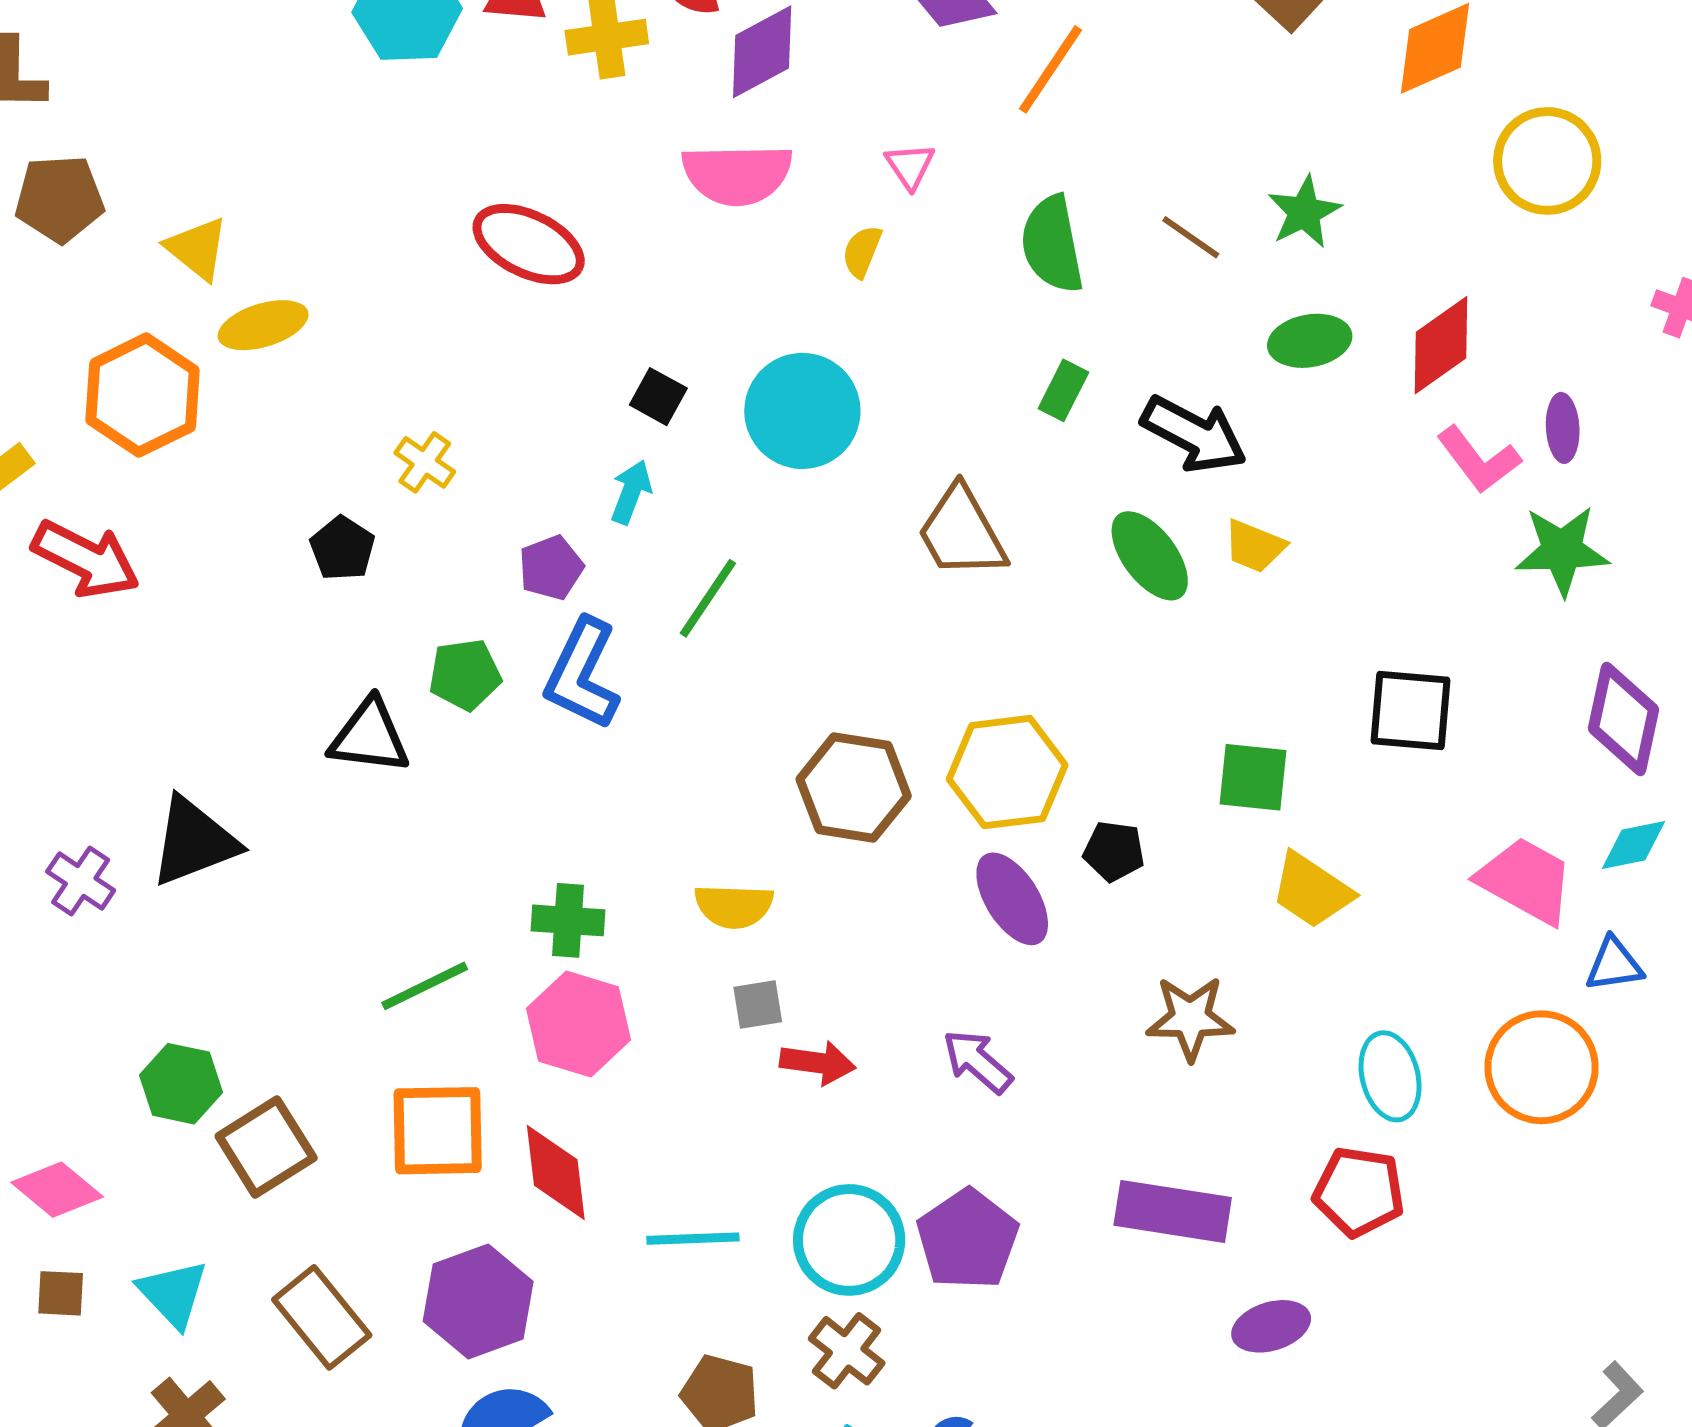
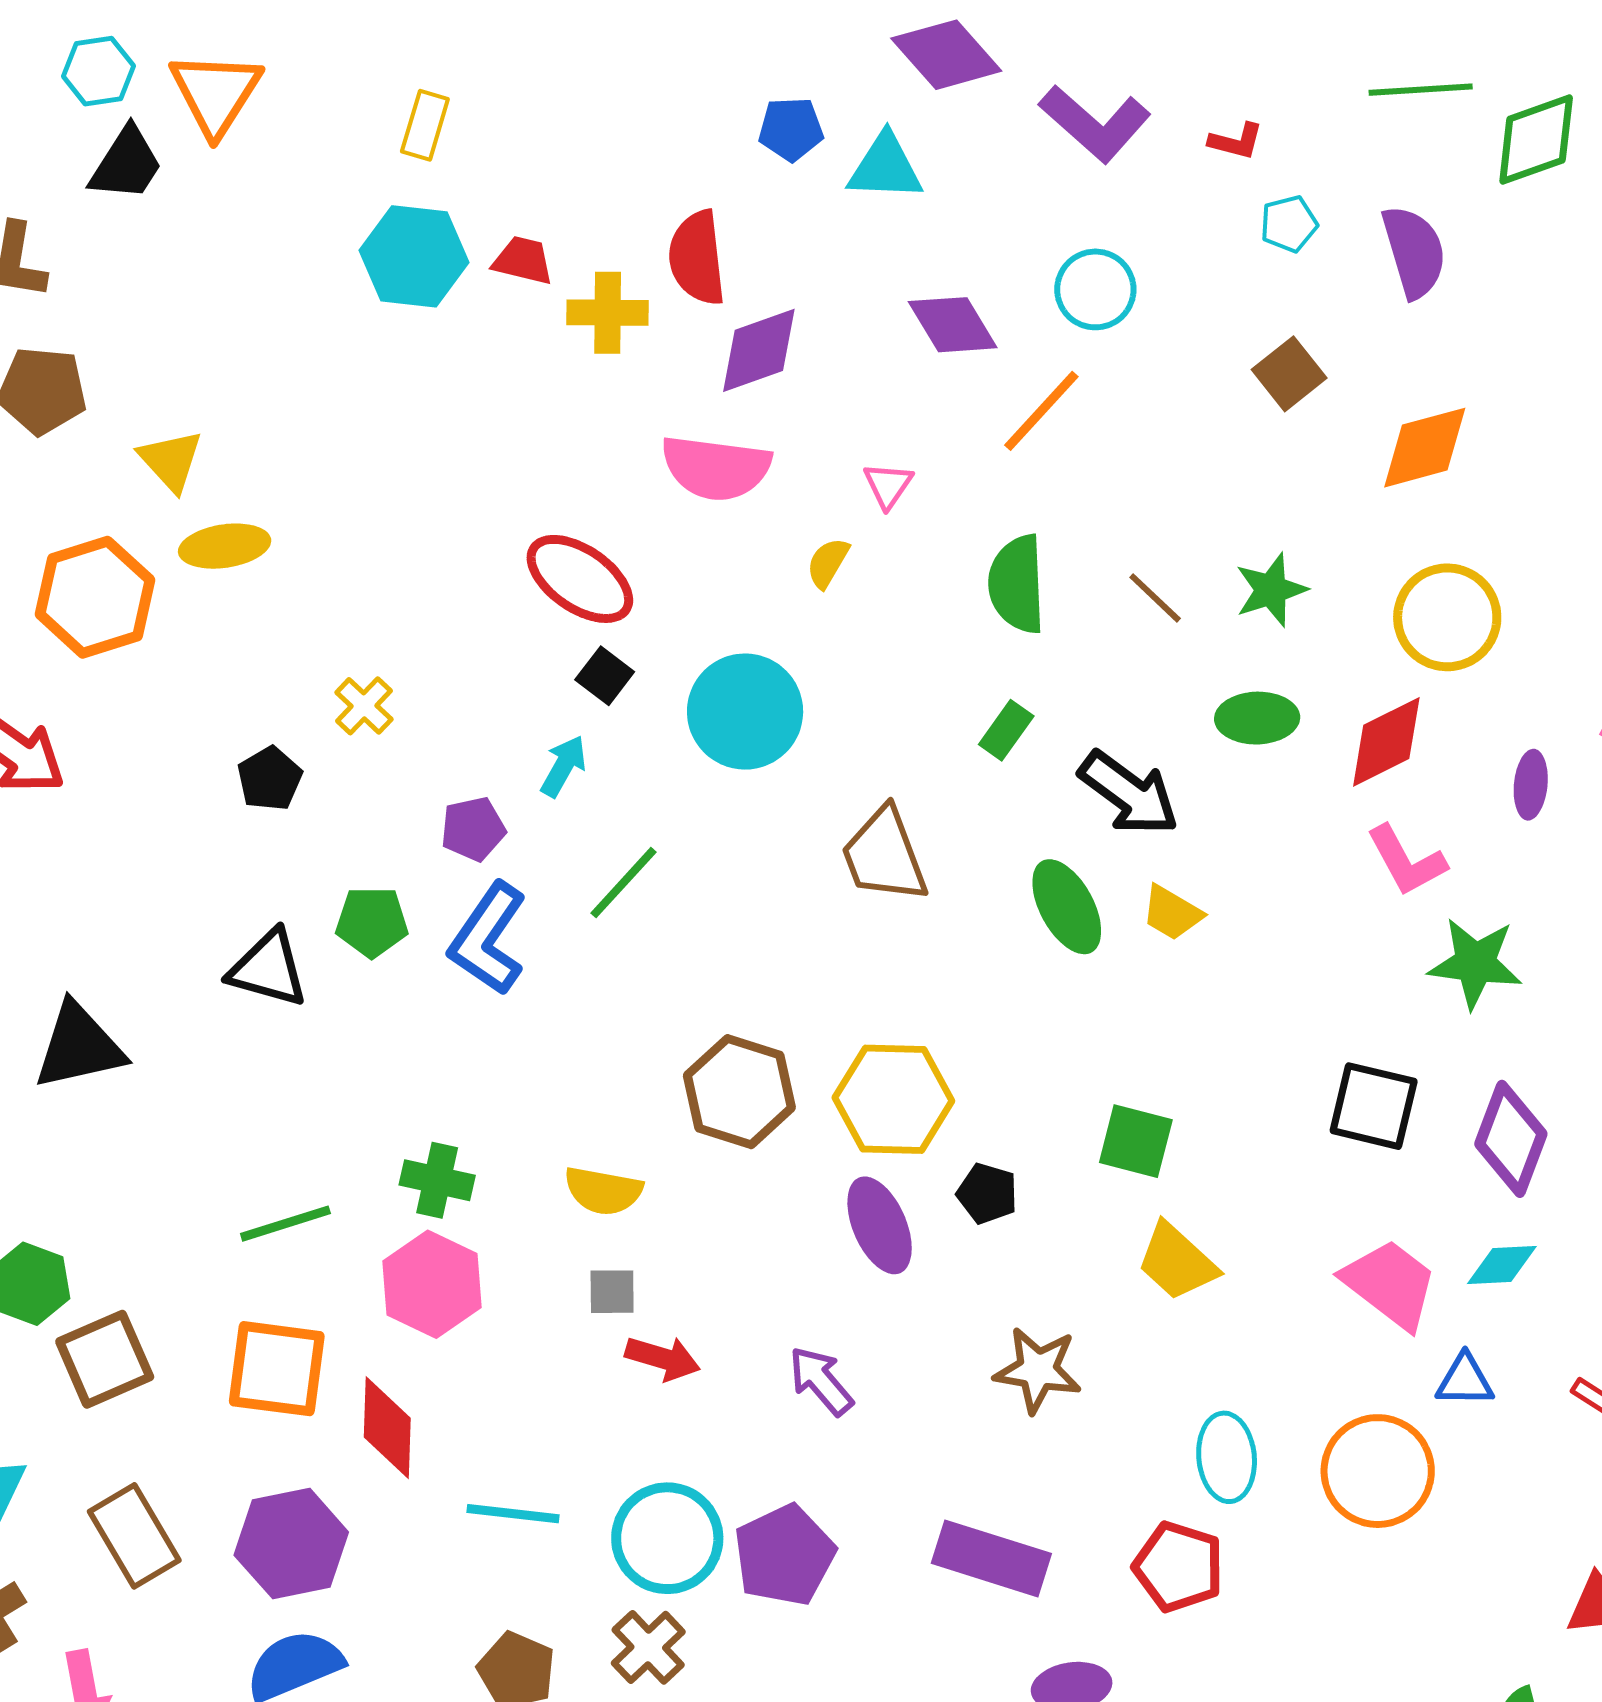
yellow circle: (1547, 161) -> (1447, 617), moved
red ellipse: (529, 244) -> (580, 579), moved
purple ellipse: (1563, 428) -> (1531, 785), moved
black square: (1410, 711) -> (1374, 1106), moved

